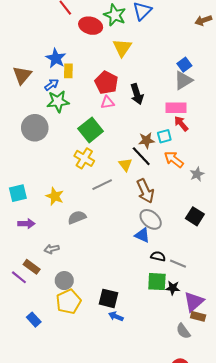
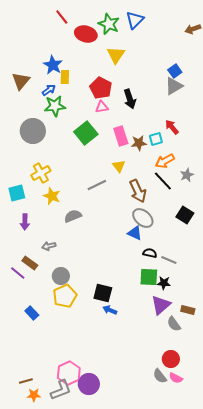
pink rectangle: (176, 108) -> (121, 136), moved, turned 72
black line: (141, 156) -> (163, 181), moved
yellow cross: (84, 158) -> (41, 173), moved, turned 30
orange arrow: (174, 159) -> (165, 161), turned -66
purple arrow: (26, 224) -> (25, 222), turned 91
purple triangle: (194, 302) -> (161, 305), moved

